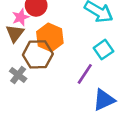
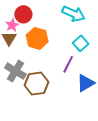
brown hexagon: (38, 54) -> (36, 84), moved
gray cross: (18, 75) -> (15, 71), size x1.5

